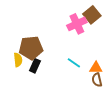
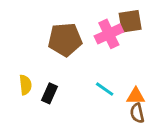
brown square: (92, 15) -> (130, 21), turned 30
brown pentagon: (31, 48) -> (65, 40), moved

